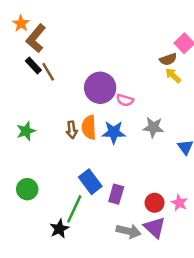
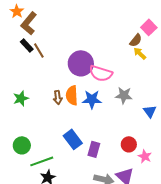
brown semicircle: (168, 59) -> (136, 40), turned -32
pink semicircle: (125, 100) -> (101, 73), size x1.6
red circle: (155, 203) -> (129, 144), moved
green line: (74, 209) -> (42, 161), moved, turned 45

